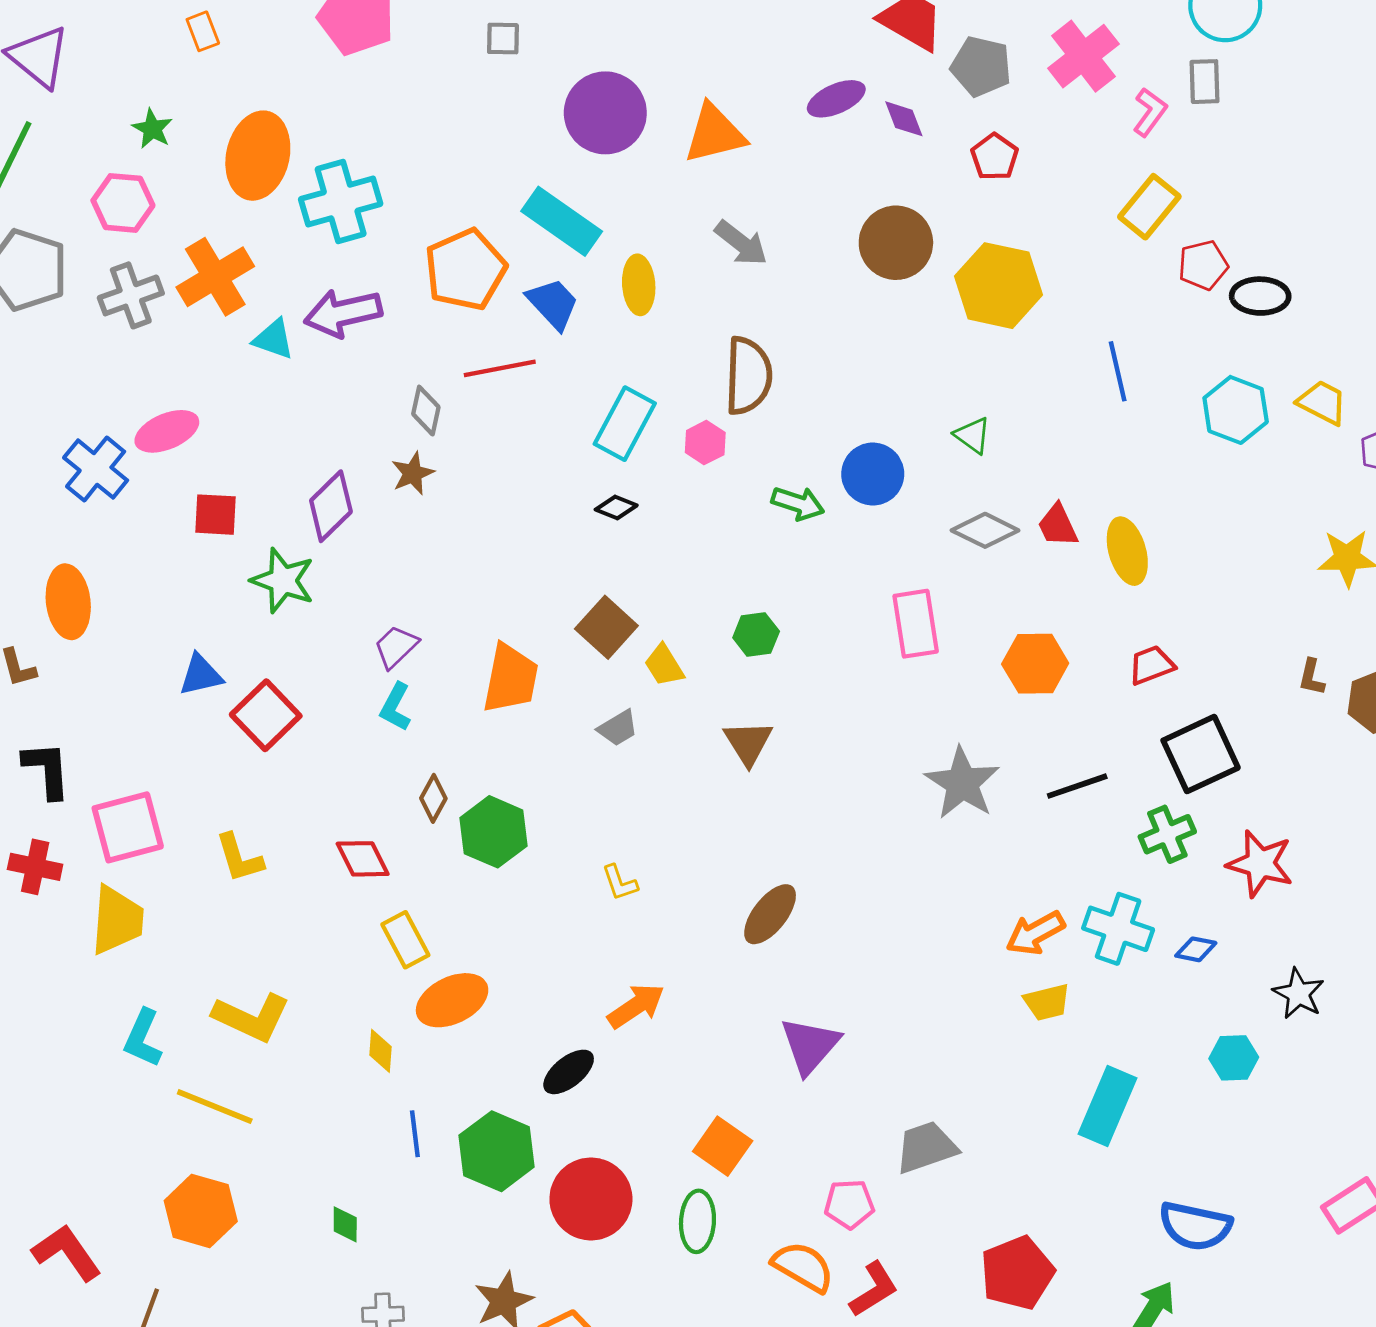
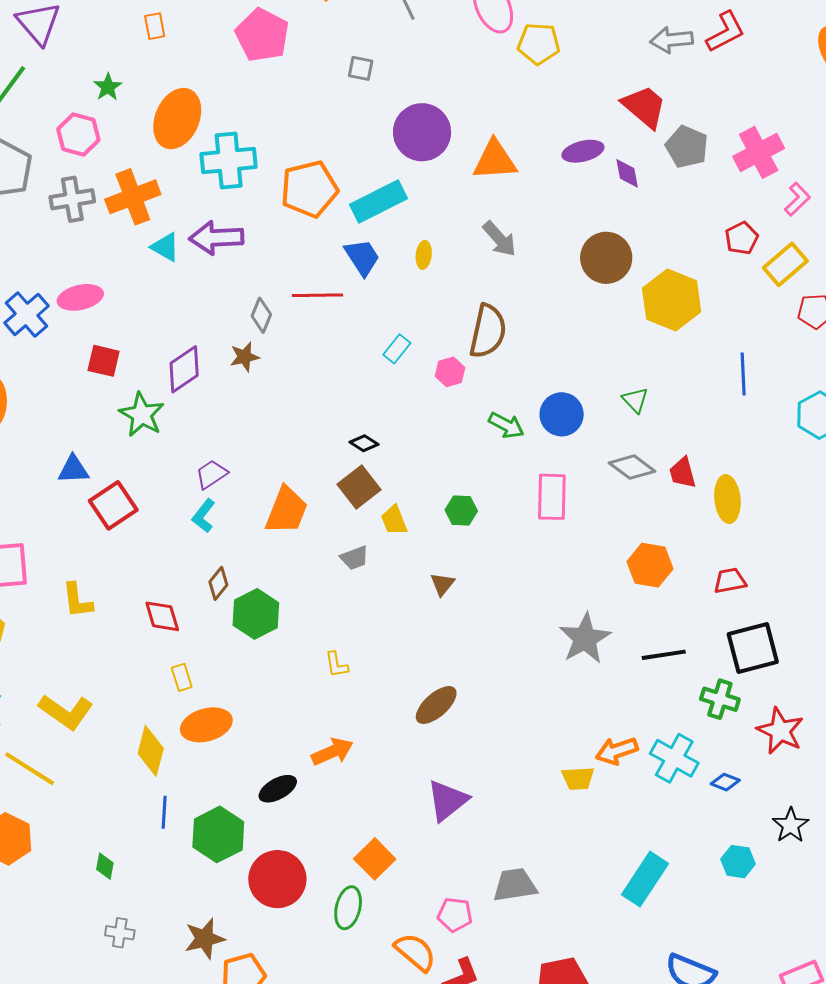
red pentagon: (995, 157) -> (742, 238), moved
cyan rectangle: (562, 221) -> (378, 202), turned -72
orange pentagon: (465, 270) -> (309, 189), moved
yellow ellipse: (639, 285) -> (424, 255), size x0.7
cyan rectangle: (625, 424) -> (397, 349), size x0.6
black diamond: (616, 507) -> (364, 443), moved
pink rectangle: (916, 624) -> (552, 497), moved
brown triangle: (748, 743) -> (442, 584), size x0.7
green cross: (1167, 834) -> (720, 699), turned 30
yellow rectangle: (405, 940) -> (182, 677), size x0.7
yellow trapezoid: (1047, 1002) -> (578, 778), moved
yellow diamond: (380, 1051) -> (151, 751), size x1.6

